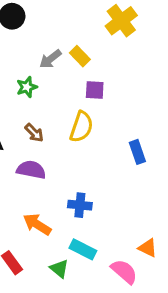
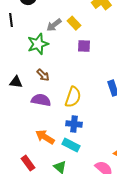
green star: (27, 87) -> (38, 44), size x1.5
yellow semicircle: (81, 127) -> (73, 97), moved
cyan rectangle: (83, 249) -> (71, 145), moved

